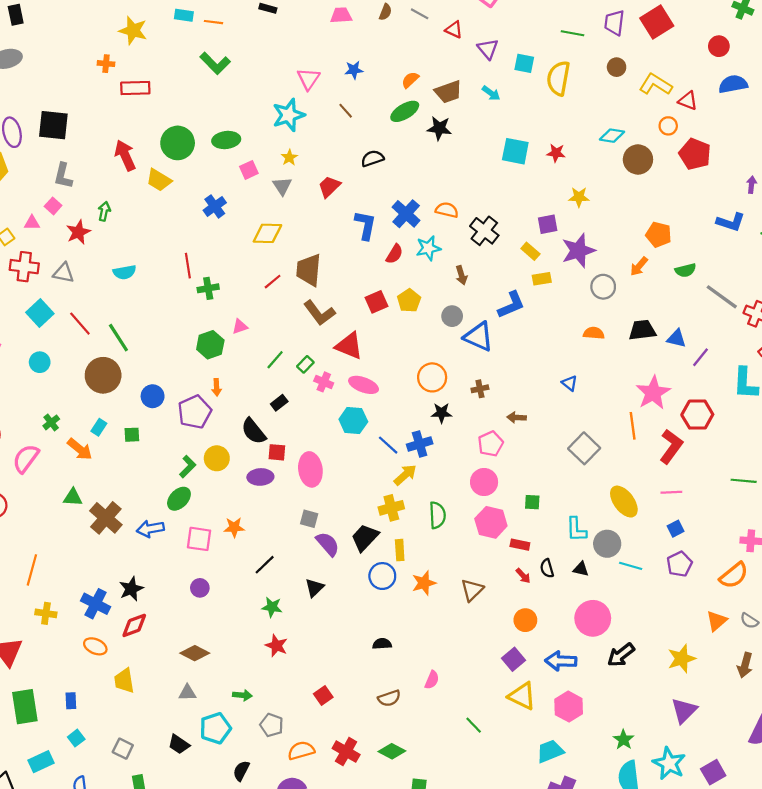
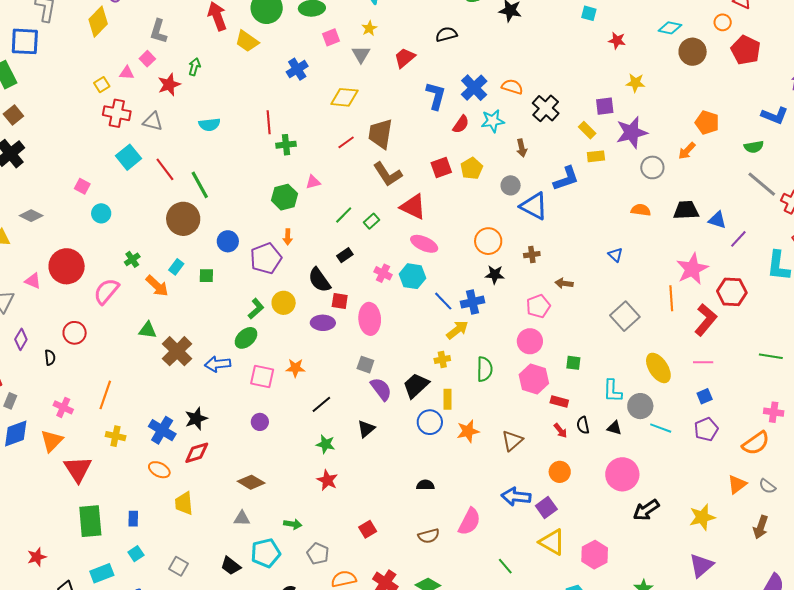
cyan square: (515, 151) -> (589, 13), moved, size x0.6
green semicircle: (686, 270) -> (754, 147), moved
cyan circle: (40, 362) -> (101, 213), moved
pink cross: (324, 382) -> (383, 273), moved
yellow cross: (391, 508) -> (442, 360), size x0.7
blue arrow: (561, 661) -> (516, 497), moved
pink semicircle: (432, 680) -> (469, 522), size x1.6

